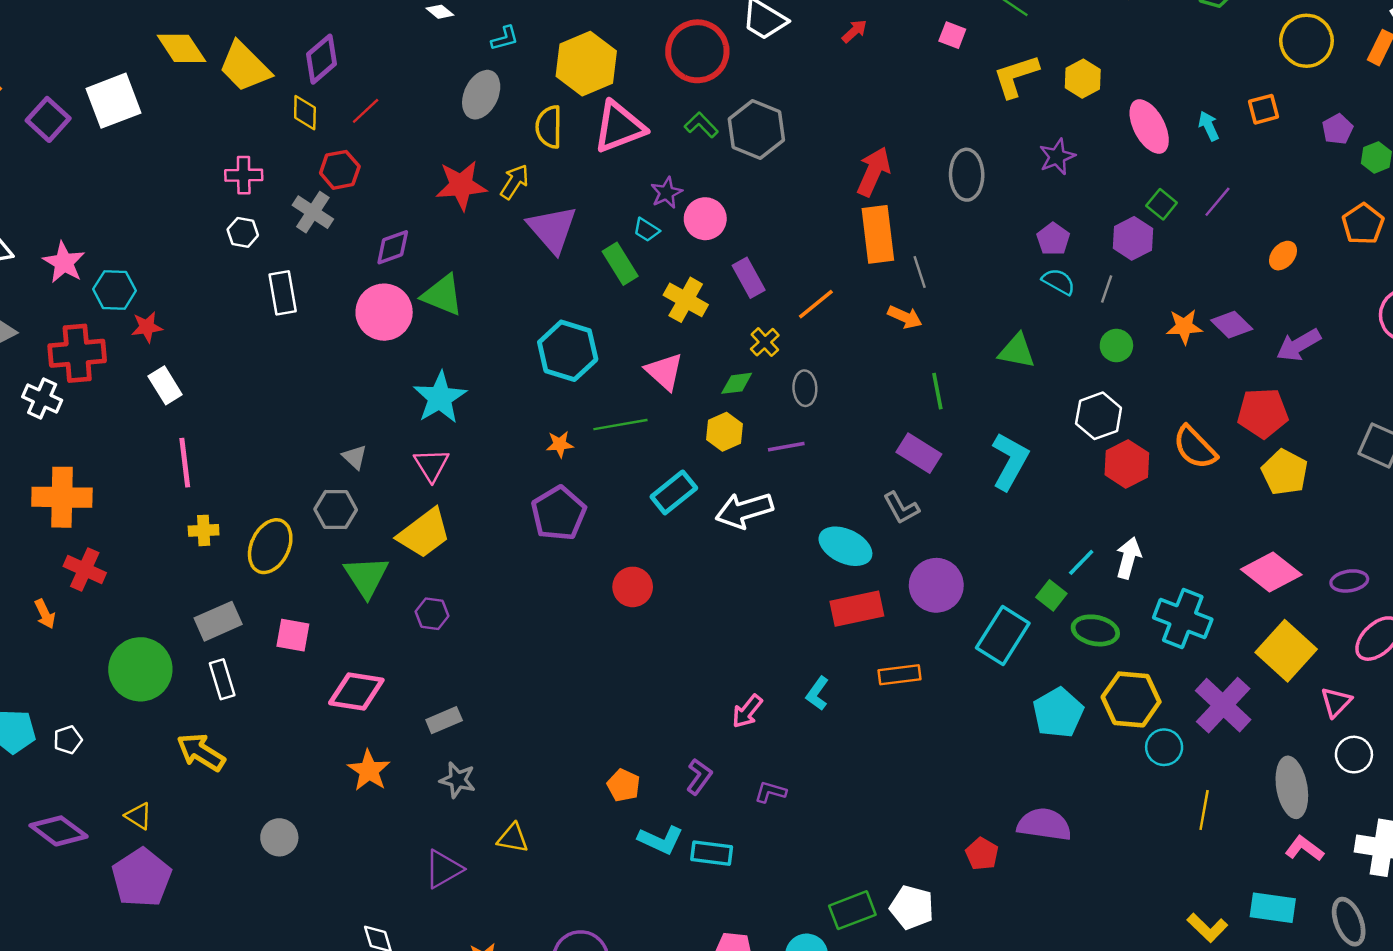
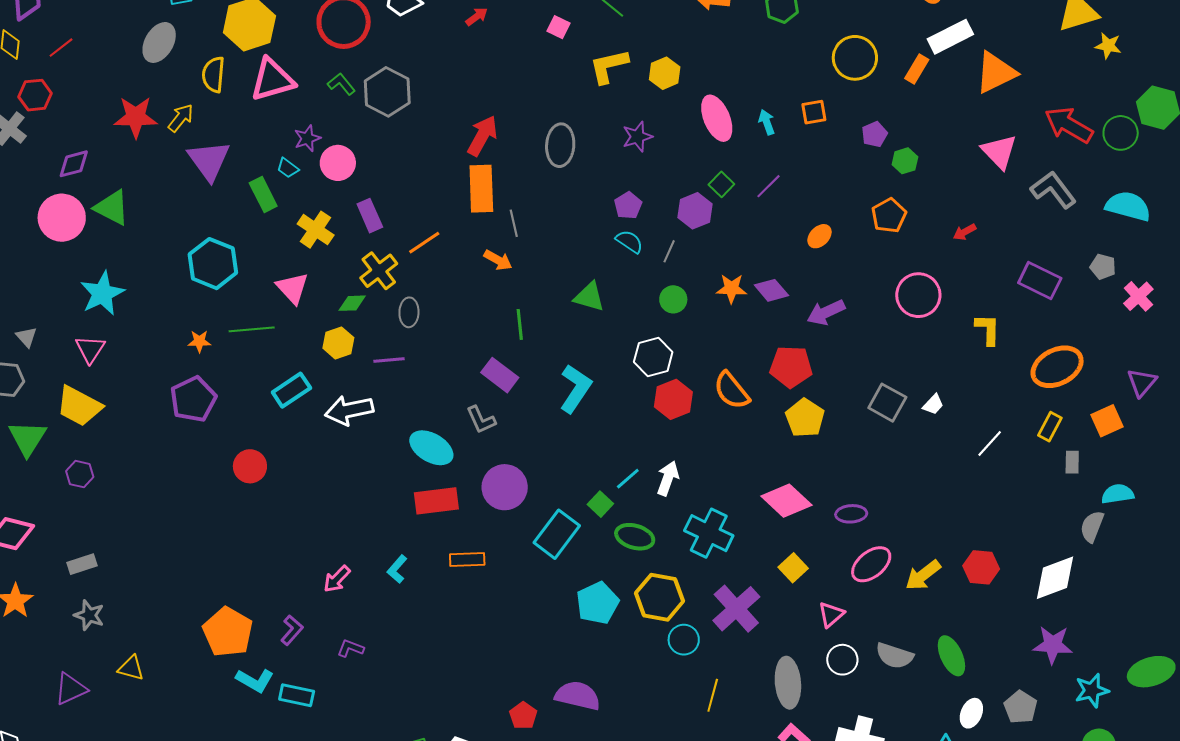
yellow cross: (765, 342) -> (379, 271), size x1.5
yellow trapezoid: (424, 533) -> (79, 406), turned 60
yellow square: (1286, 651) -> (793, 568), size x0.6
orange pentagon: (624, 785) -> (228, 632), size x1.8

